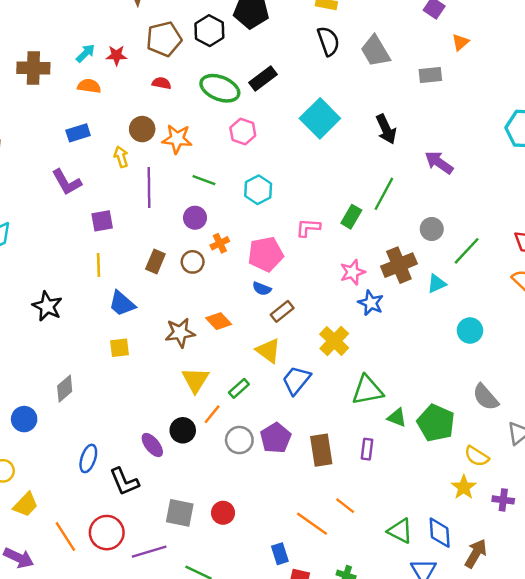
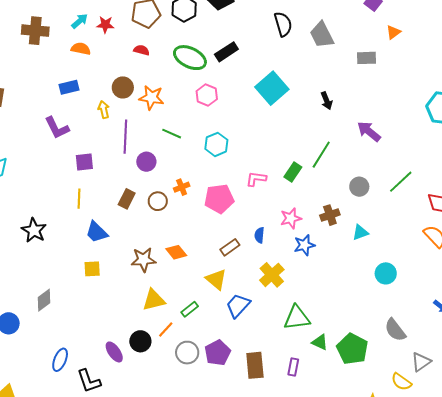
black arrow: (386, 129) -> (327, 101), size x0.7
purple circle: (195, 218) -> (146, 162), moved
green line: (467, 251) -> (401, 182), moved
brown cross: (399, 265) -> (330, 215), size x0.7
blue semicircle: (262, 289) -> (259, 235), moved, turned 70
blue star: (371, 303) -> (304, 245), turned 30
yellow triangle: (195, 380) -> (154, 300), turned 40
yellow semicircle: (477, 456) -> (401, 382), moved

